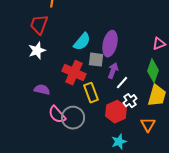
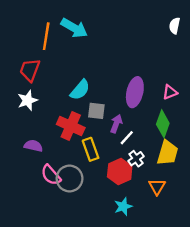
purple ellipse: (110, 44) -> (135, 92), moved

